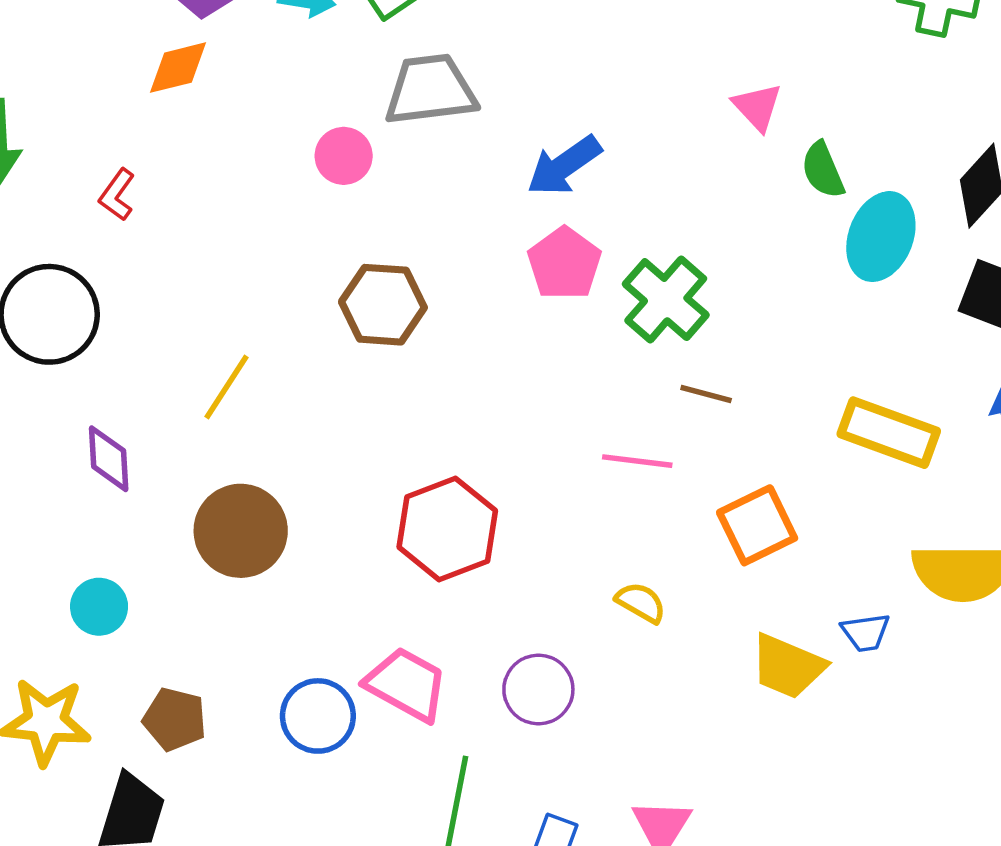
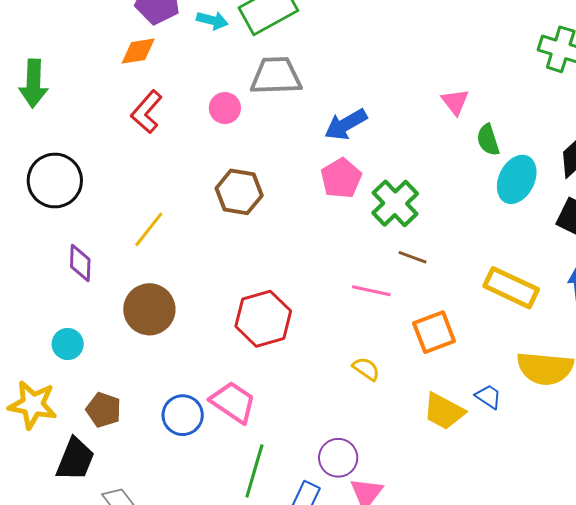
red L-shape: (117, 195) -> (147, 112), moved, size x1.5
blue trapezoid: (866, 632) -> (488, 397), turned -144
purple circle: (538, 689) -> (338, 458), moved

